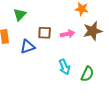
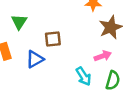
pink arrow: (68, 34) -> (103, 56), moved

